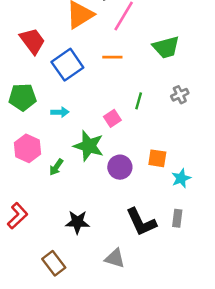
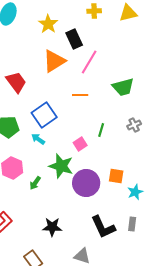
blue square: (67, 65) -> (44, 115), moved
cyan arrow: (60, 112) -> (38, 139), turned -144
purple circle: (120, 167) -> (86, 183), size x1.4

